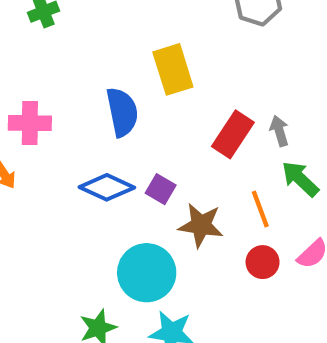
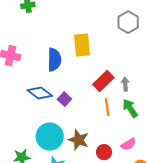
orange line: (260, 209) -> (107, 107), moved
brown star: (201, 225) -> (79, 140), moved
red circle: (263, 262) -> (104, 152), moved

